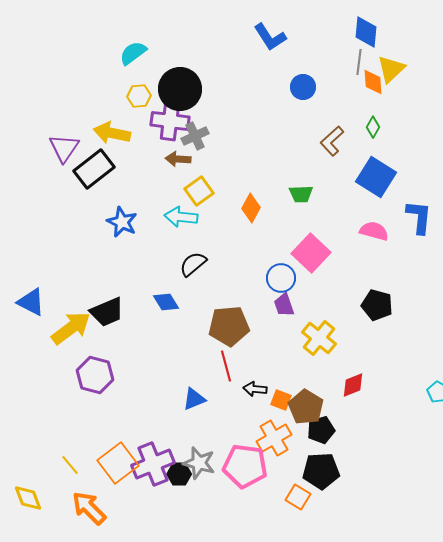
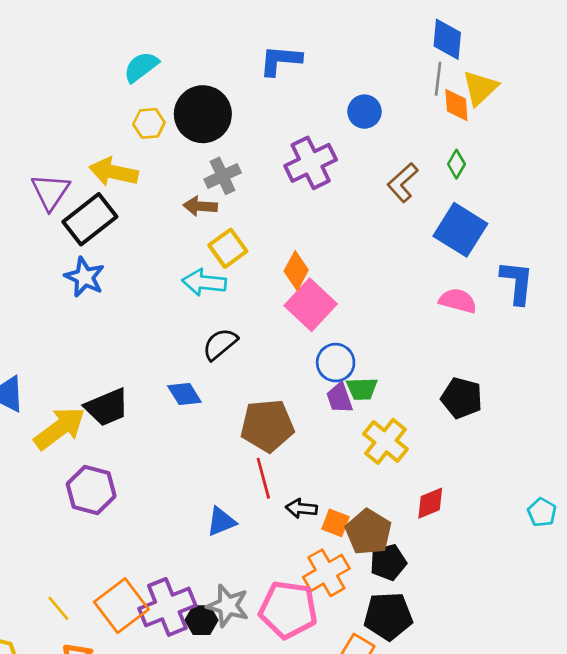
blue L-shape: (270, 37) -> (280, 60), moved, turned 128
purple cross: (170, 121) -> (311, 163), moved, turned -33
green trapezoid: (301, 194) -> (362, 389), moved
blue star: (122, 222) -> (85, 277), moved
pink square: (311, 253) -> (311, 305), moved

